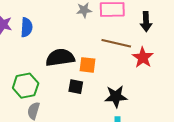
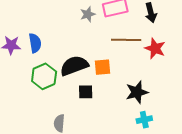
green hexagon: (26, 86) -> (44, 76), moved
black square: (76, 87) -> (86, 92), moved

